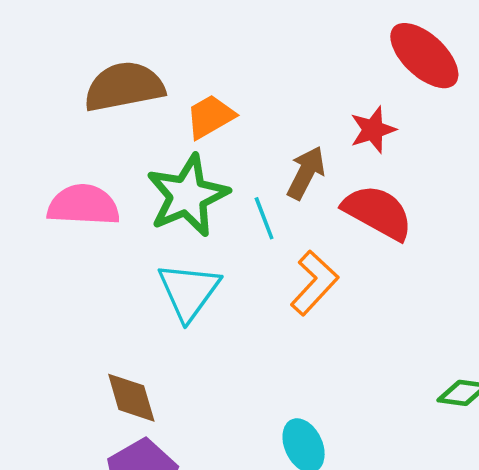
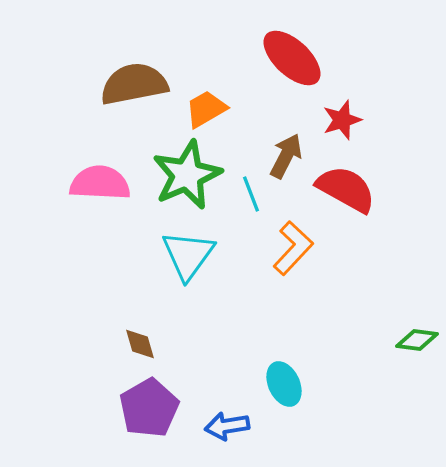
red ellipse: (424, 56) -> (292, 58), moved
brown diamond: (131, 398) -> (140, 344), size x0.7

